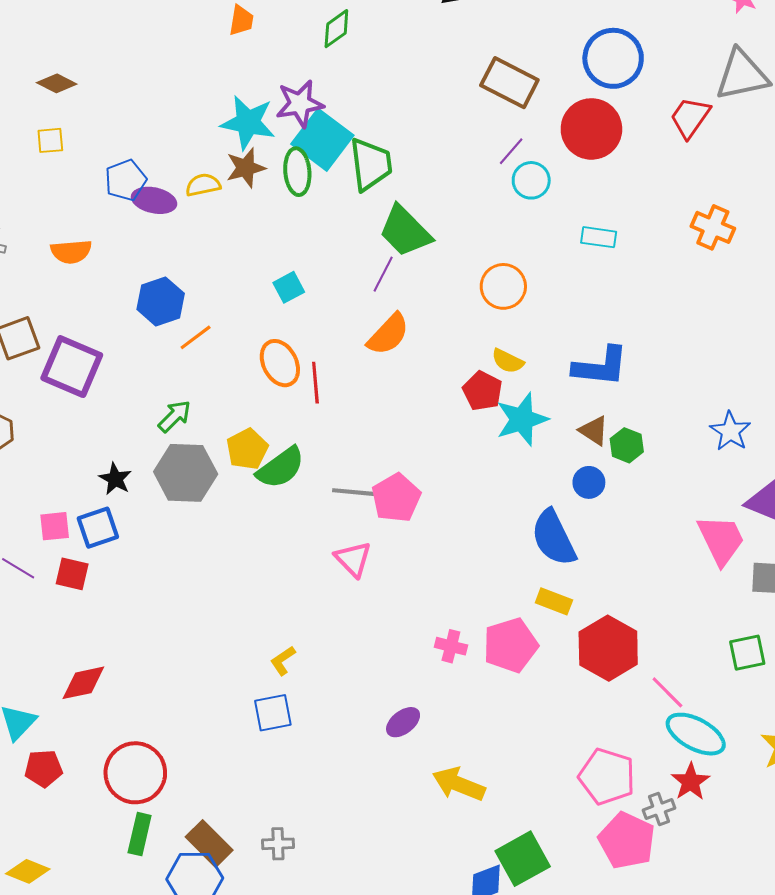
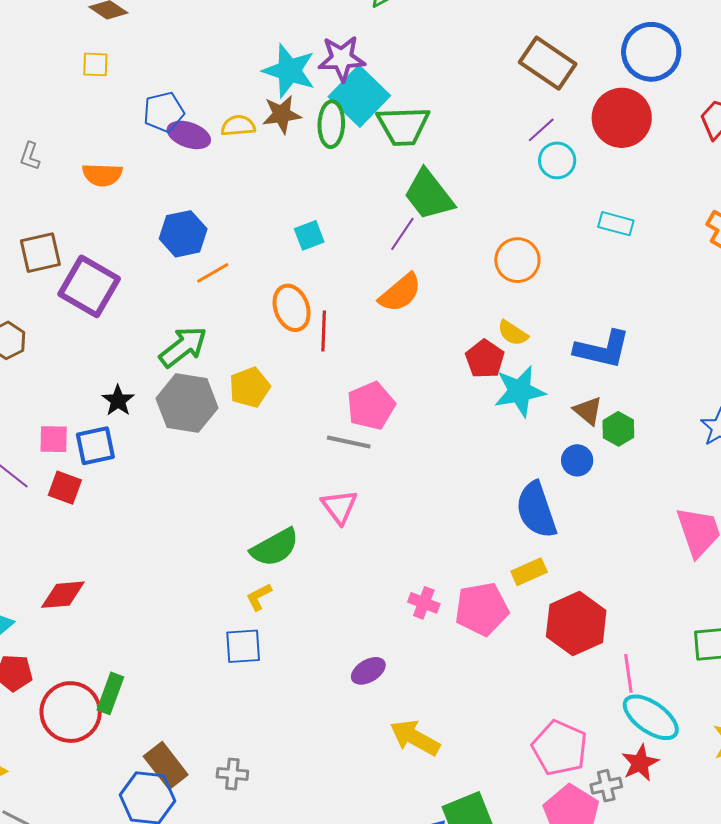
green trapezoid: (371, 164) -> (403, 126), turned 88
green arrow: (175, 416) -> (183, 347), size x1.4
green semicircle: (281, 468) -> (275, 547), moved
pink pentagon: (396, 498) -> (371, 406), moved
yellow rectangle: (554, 601) -> (529, 572), turned -52
pink line: (667, 692) -> (628, 673), turned 30
red circle: (135, 773) -> (71, 712), moved
green rectangle: (140, 834) -> (110, 693), moved

